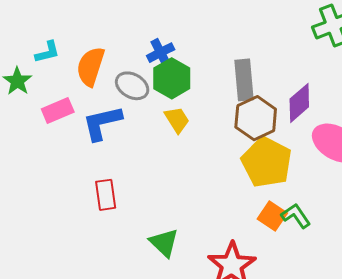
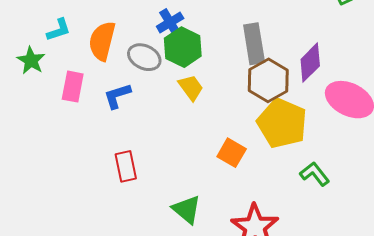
pink rectangle: (58, 110) -> (73, 87), turned -52
blue L-shape: (102, 123) -> (117, 96), size x0.7
orange square: (272, 216) -> (232, 153), moved

